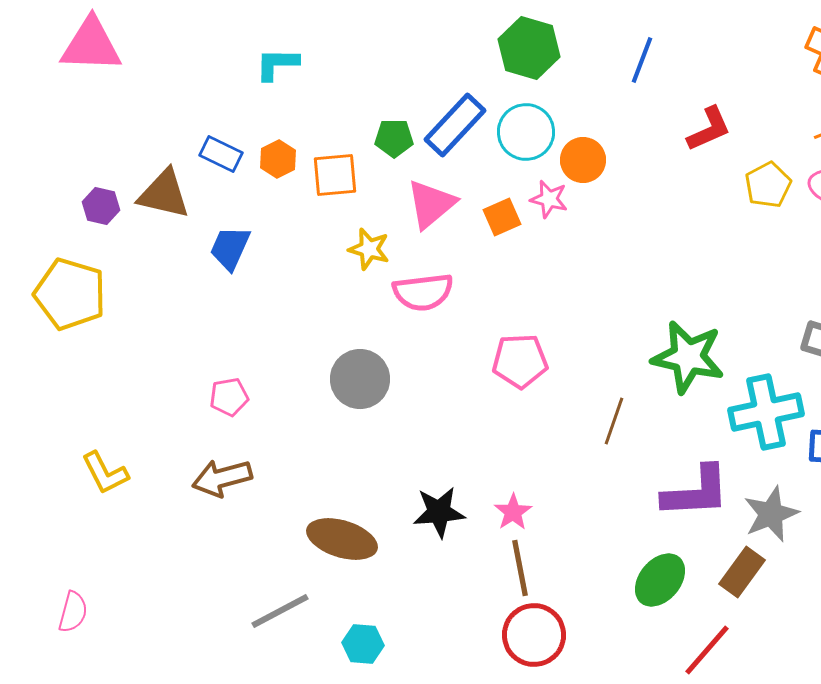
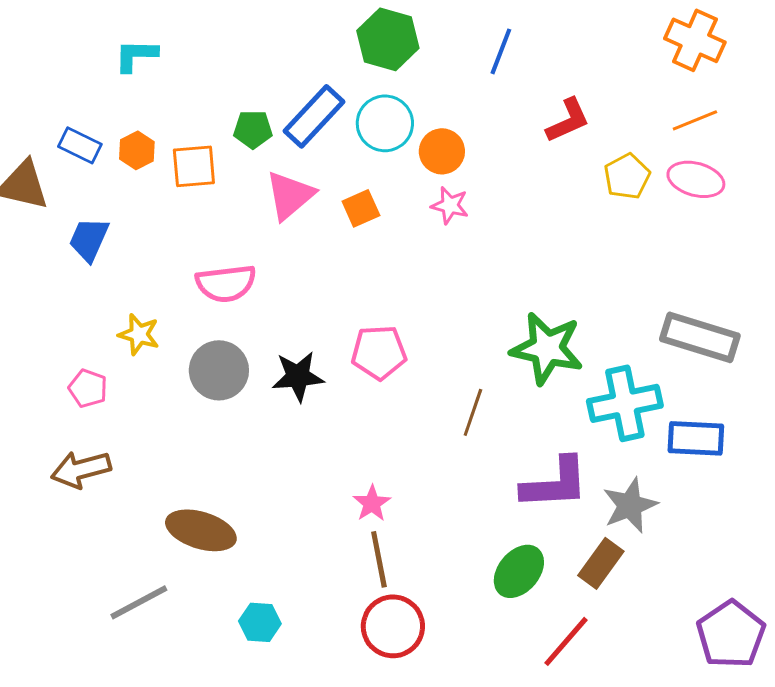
pink star: (549, 199) -> (450, 205), moved
yellow star: (369, 249) -> (139, 334), moved
pink semicircle: (423, 292) -> (226, 283), moved
pink pentagon: (229, 397) -> (88, 388), turned 30
black star: (439, 512) -> (298, 376), moved
cyan hexagon: (363, 644) -> (260, 622), moved

